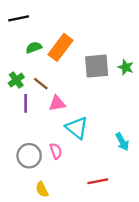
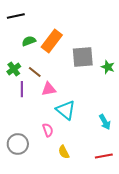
green star: (126, 67) -> (108, 67), moved
gray circle: (29, 156) -> (18, 144), moved
red line: (98, 181) -> (104, 156), moved
yellow semicircle: (42, 189) -> (64, 152), moved

